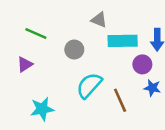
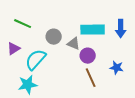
gray triangle: (99, 20) -> (74, 44), moved
purple circle: (142, 64) -> (88, 56), moved
cyan semicircle: (89, 85) -> (36, 60), moved

